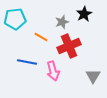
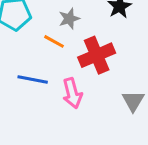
gray star: (62, 22) -> (69, 19), moved

